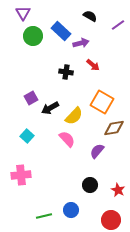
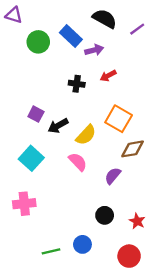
purple triangle: (23, 13) -> (14, 15), moved, turned -42
black semicircle: (90, 16) -> (105, 19), size x1.5
red arrow: (93, 65) -> (108, 76), turned 112
purple square: (31, 98) -> (36, 114), turned -32
cyan square: (27, 136) -> (31, 158), size x1.5

